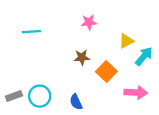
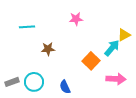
yellow triangle: (126, 41) -> (124, 35), moved
cyan arrow: (144, 56) -> (112, 48), moved
brown star: (82, 57) -> (48, 49), moved

